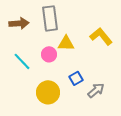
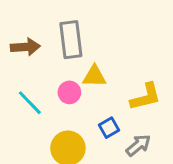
yellow L-shape: (101, 36) -> (146, 97), moved, turned 115

